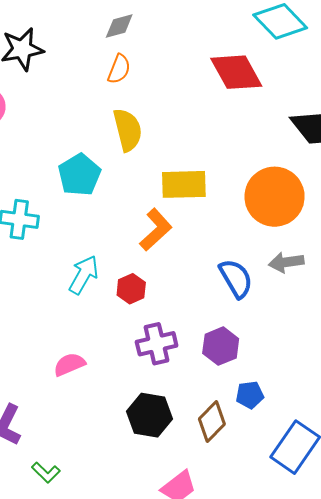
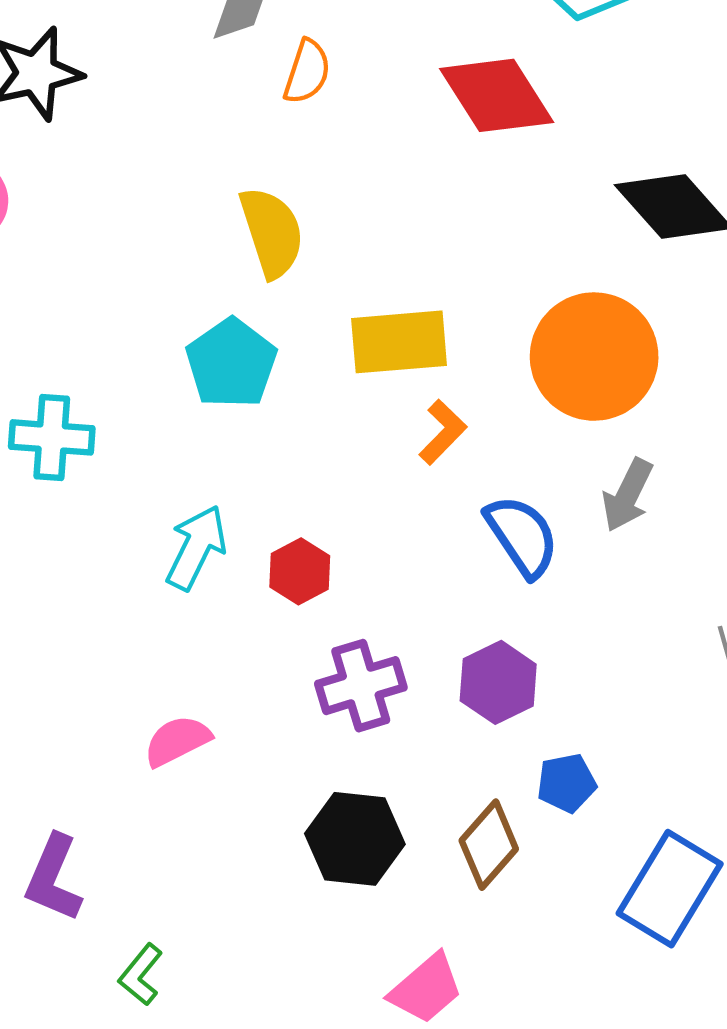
orange semicircle: (119, 69) -> (307, 72), moved
cyan pentagon: (79, 175) -> (231, 363), moved
orange L-shape: (156, 230) -> (443, 432), moved, size x0.7
gray arrow: (286, 262) -> (628, 495), turned -52
green L-shape: (46, 472) -> (141, 975), turned 88

